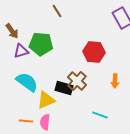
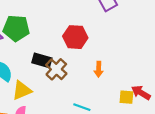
black rectangle: (64, 88) -> (42, 60), moved

